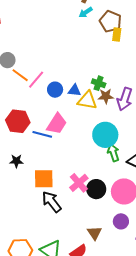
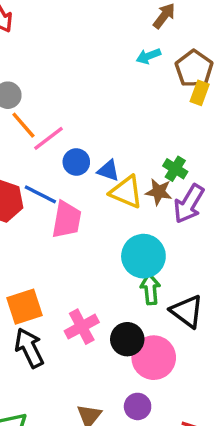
cyan arrow: (86, 12) -> (148, 56), moved
green cross: (99, 83) -> (175, 169), moved
pink trapezoid: (57, 124) -> (67, 220), turned -35
blue line: (42, 134) -> (40, 194), moved
orange square: (44, 179) -> (24, 307), turned -30
black circle: (96, 189) -> (127, 339), moved

